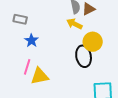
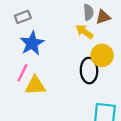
gray rectangle: (20, 19) -> (23, 17), turned -40
blue star: (31, 41) -> (32, 43), size x1.5

